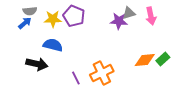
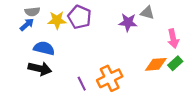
gray triangle: (129, 13) -> (147, 13), moved, turned 32
pink arrow: (151, 16) -> (173, 39), moved
blue semicircle: (53, 45) -> (44, 48), moved

